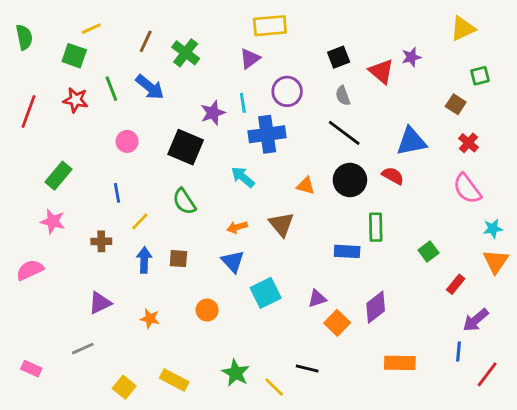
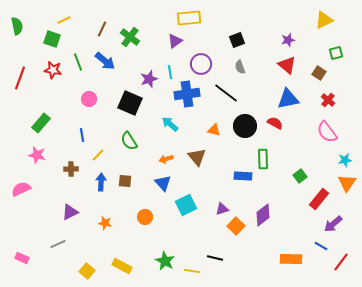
red triangle: (381, 71) -> (287, 65), moved
black line: (344, 133) -> (226, 93), moved
red rectangle: (456, 284) -> (319, 199), size x1.5
blue line: (459, 351) -> (321, 246), turned -64
orange rectangle: (400, 363) -> (291, 259), moved
yellow line: (274, 387) -> (192, 271), turned -35

